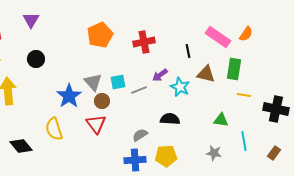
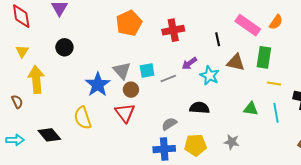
cyan line: (244, 141) -> (276, 113), moved
gray star: (214, 153) -> (232, 142), moved

